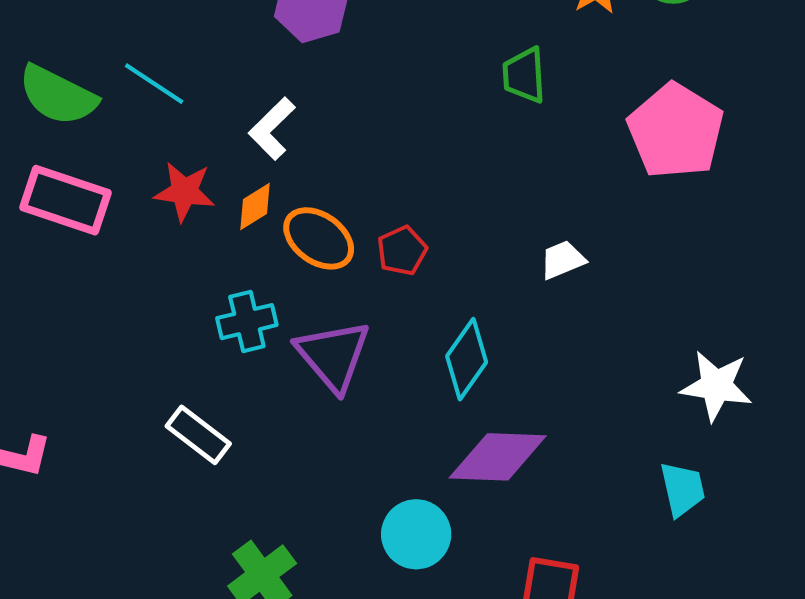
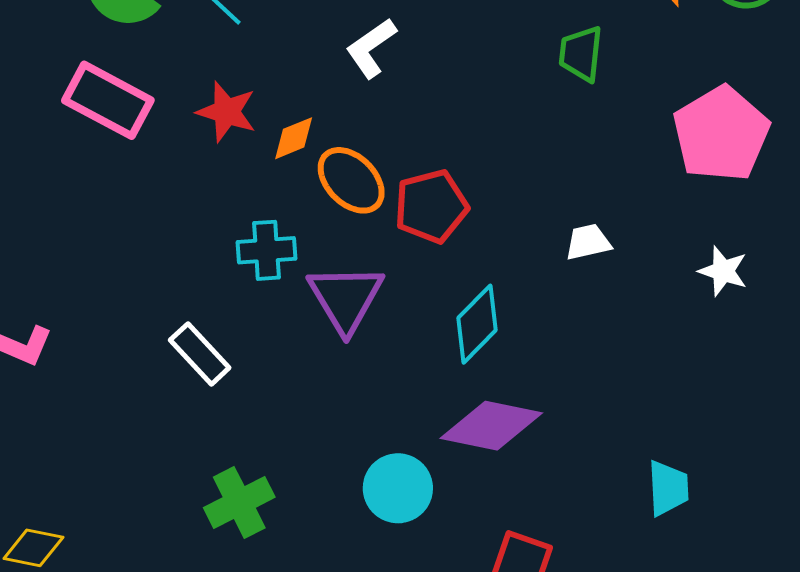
white L-shape: (272, 129) -> (371, 48), moved
red pentagon: (402, 251) -> (431, 206), size x1.5
white star: (716, 386) -> (723, 271), moved, size x0.7

